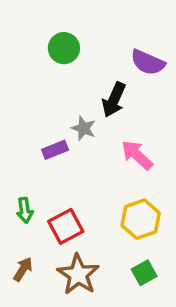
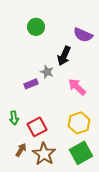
brown arrow: (23, 269) -> (21, 150), moved
green square: (144, 273) -> (81, 153), size x1.6

